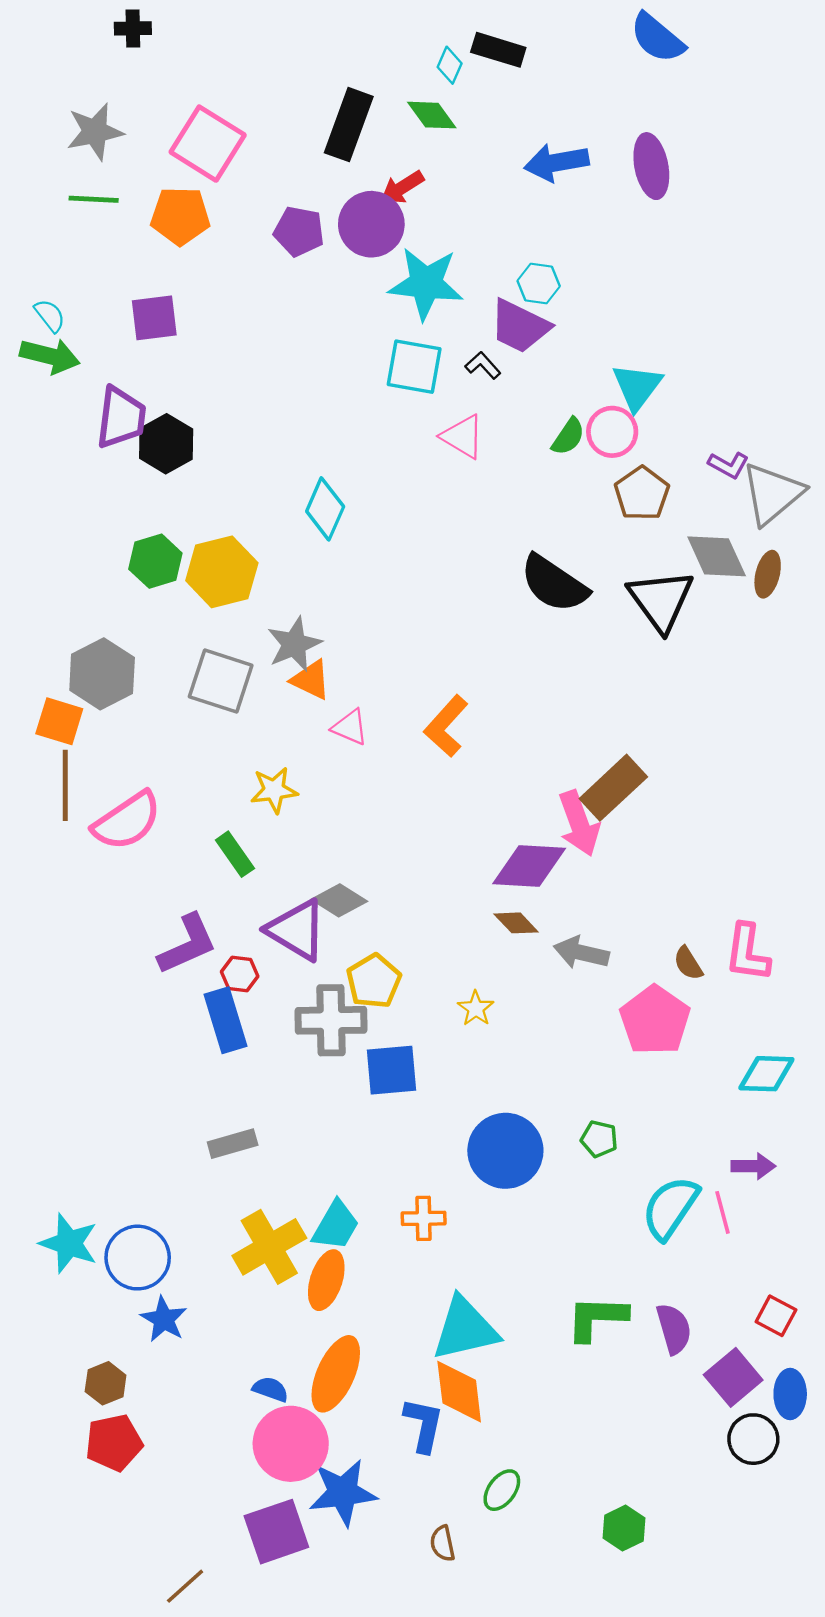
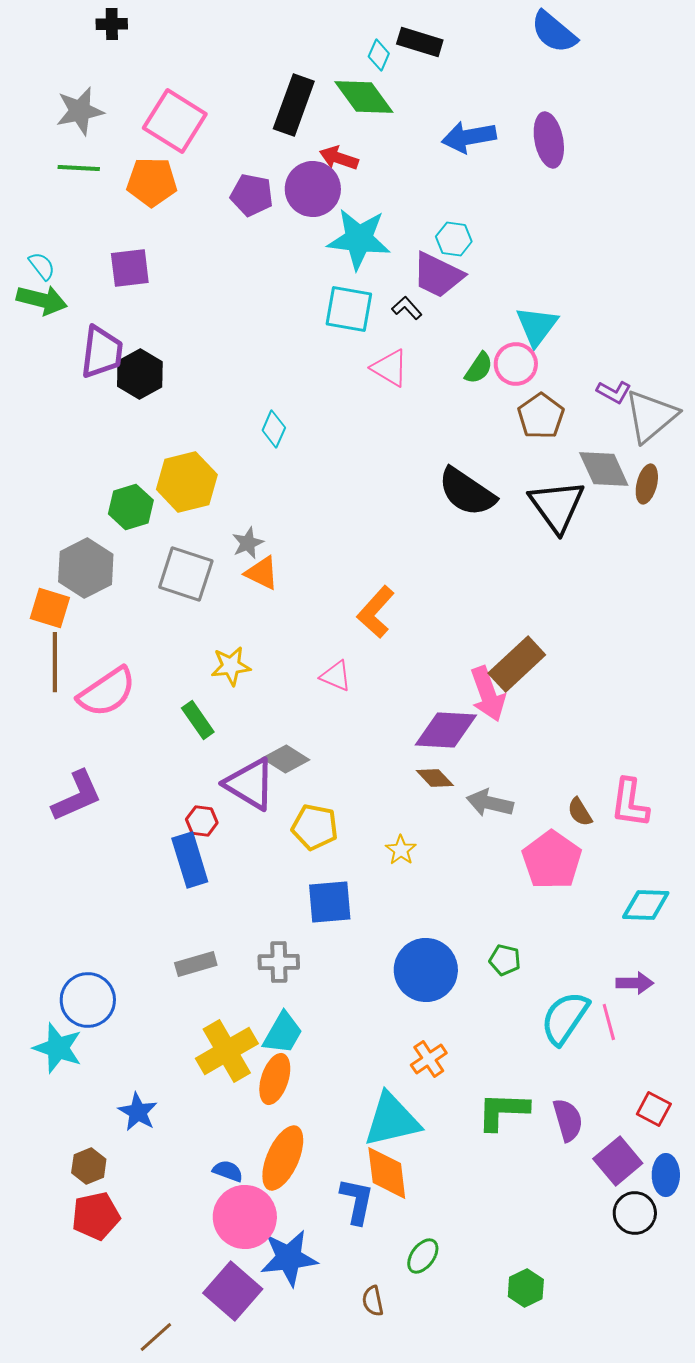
green diamond: (432, 115) -> (364, 97), size x1.4
red arrow: (402, 187) -> (339, 158), turned 51
cyan diamond: (325, 509) -> (274, 429), size x0.7
green hexagon: (155, 561) -> (131, 507), moved
gray star: (294, 644) -> (248, 543), size x0.7
pink triangle: (350, 727) -> (336, 676), moved
purple L-shape: (187, 944) -> (77, 796), moved
yellow pentagon: (374, 981) -> (315, 827), turned -30
gray cross: (331, 1020) -> (279, 962), moved, size x0.7
orange cross: (424, 1218) -> (429, 1059), moved, turned -33
blue circle: (138, 1258) -> (88, 1000), moved
purple square: (276, 1532) -> (233, 1291), turned -30

